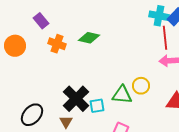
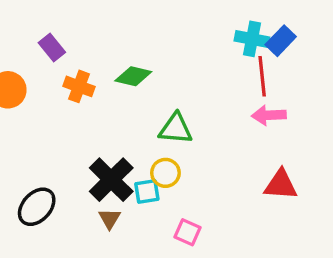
yellow circle: (141, 86) -> (165, 173), moved
green triangle: (122, 95) -> (176, 129), moved
brown triangle: (66, 122) -> (110, 219), moved

